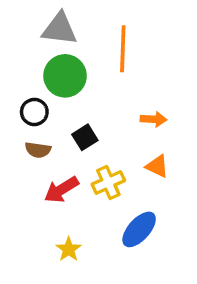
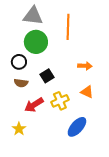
yellow star: (69, 249) -> (19, 129), moved

